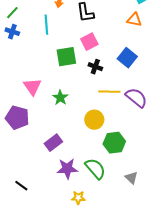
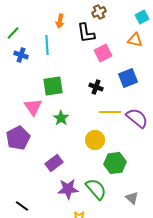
blue cross: (12, 32) -> (21, 55), moved
pink square: (89, 42) -> (103, 53), moved
green square: (66, 57) -> (53, 86), moved
blue square: (127, 58) -> (128, 78), turned 30
purple pentagon: (17, 118) -> (18, 138), turned 30

